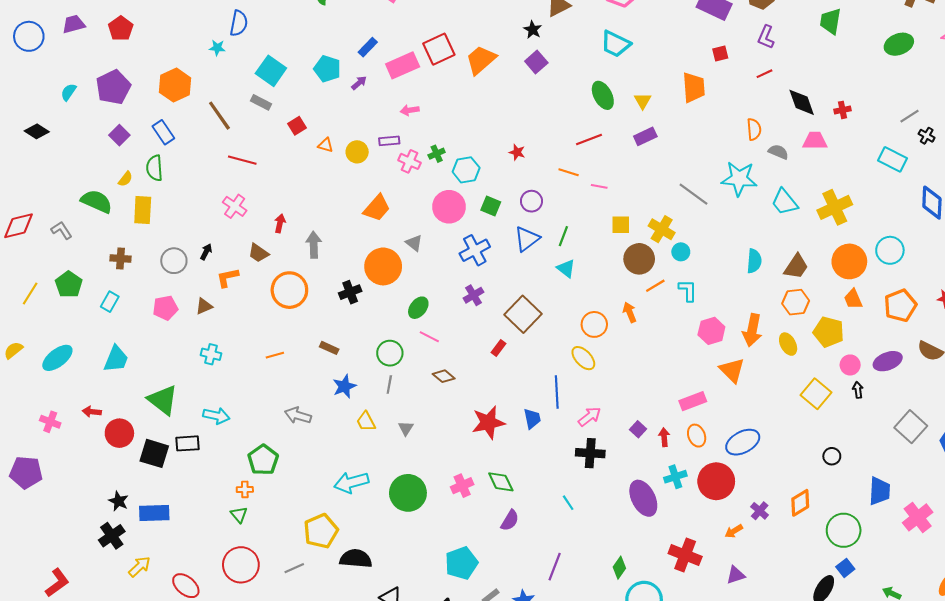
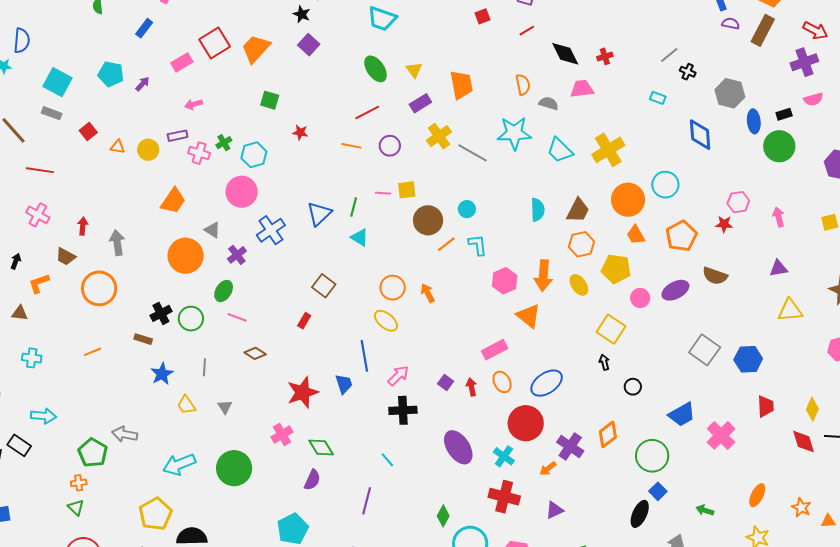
blue rectangle: (368, 47) -> (144, 28), moved
pink rectangle: (403, 65) -> (182, 62), size x0.7
orange trapezoid: (694, 87) -> (461, 85), moved
cyan rectangle: (893, 159) -> (658, 98), size x0.6
pink line: (599, 186) -> (383, 193), moved
purple circle: (531, 201) -> (390, 146), moved
green square: (491, 206) -> (270, 100), moved
yellow cross: (662, 229) -> (439, 136), moved, turned 30
black cross: (350, 292) -> (161, 313), moved
purple cross: (474, 295) -> (237, 255), moved
brown triangle: (204, 306) -> (20, 313), turned 36
orange arrow: (630, 312) -> (428, 293), moved
brown square: (523, 314) -> (324, 286), size x0.7
green circle: (390, 353) -> (191, 319), moved
black arrow: (858, 390) -> (604, 362), moved
gray arrow: (298, 415) -> (125, 434), moved
black rectangle: (188, 443) -> (19, 445), turned 45
cyan cross: (675, 477) -> (504, 456), moved, turned -30
pink cross: (462, 486) -> (282, 435), moved
blue trapezoid: (879, 491) -> (682, 414), turned 64
purple cross: (760, 511) -> (570, 447), size x1.5
purple semicircle: (510, 520) -> (312, 480), moved
purple line: (555, 567) -> (367, 501), moved

